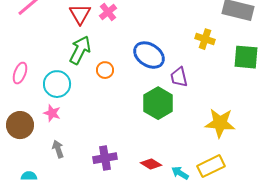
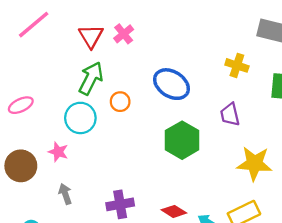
pink ellipse: (20, 73) -> (21, 105), turned 45
purple trapezoid: (179, 77) -> (230, 114), moved
cyan circle: (57, 84) -> (80, 118), moved

